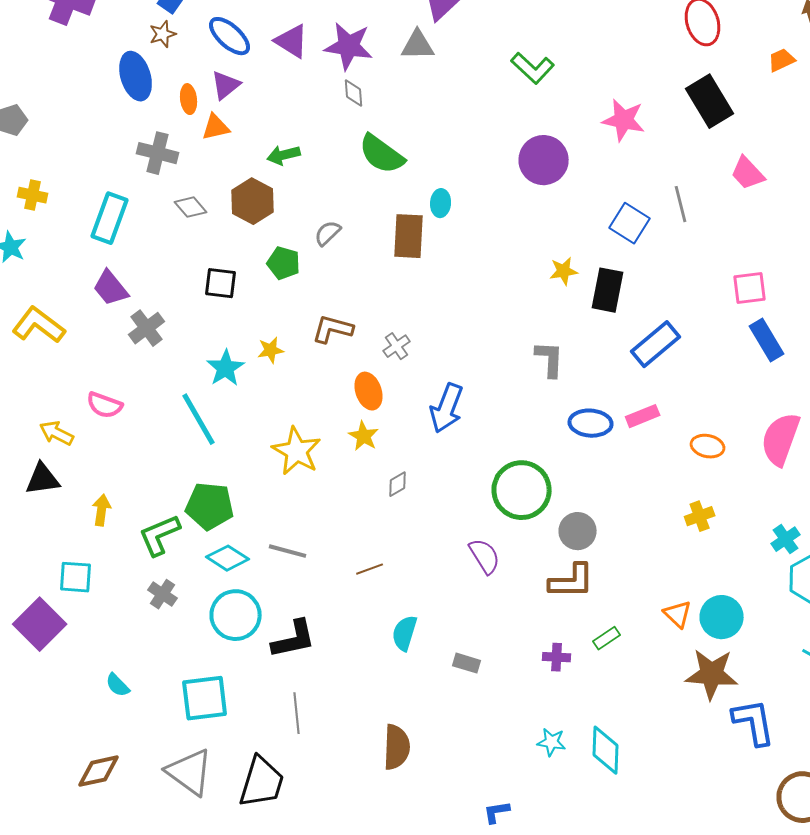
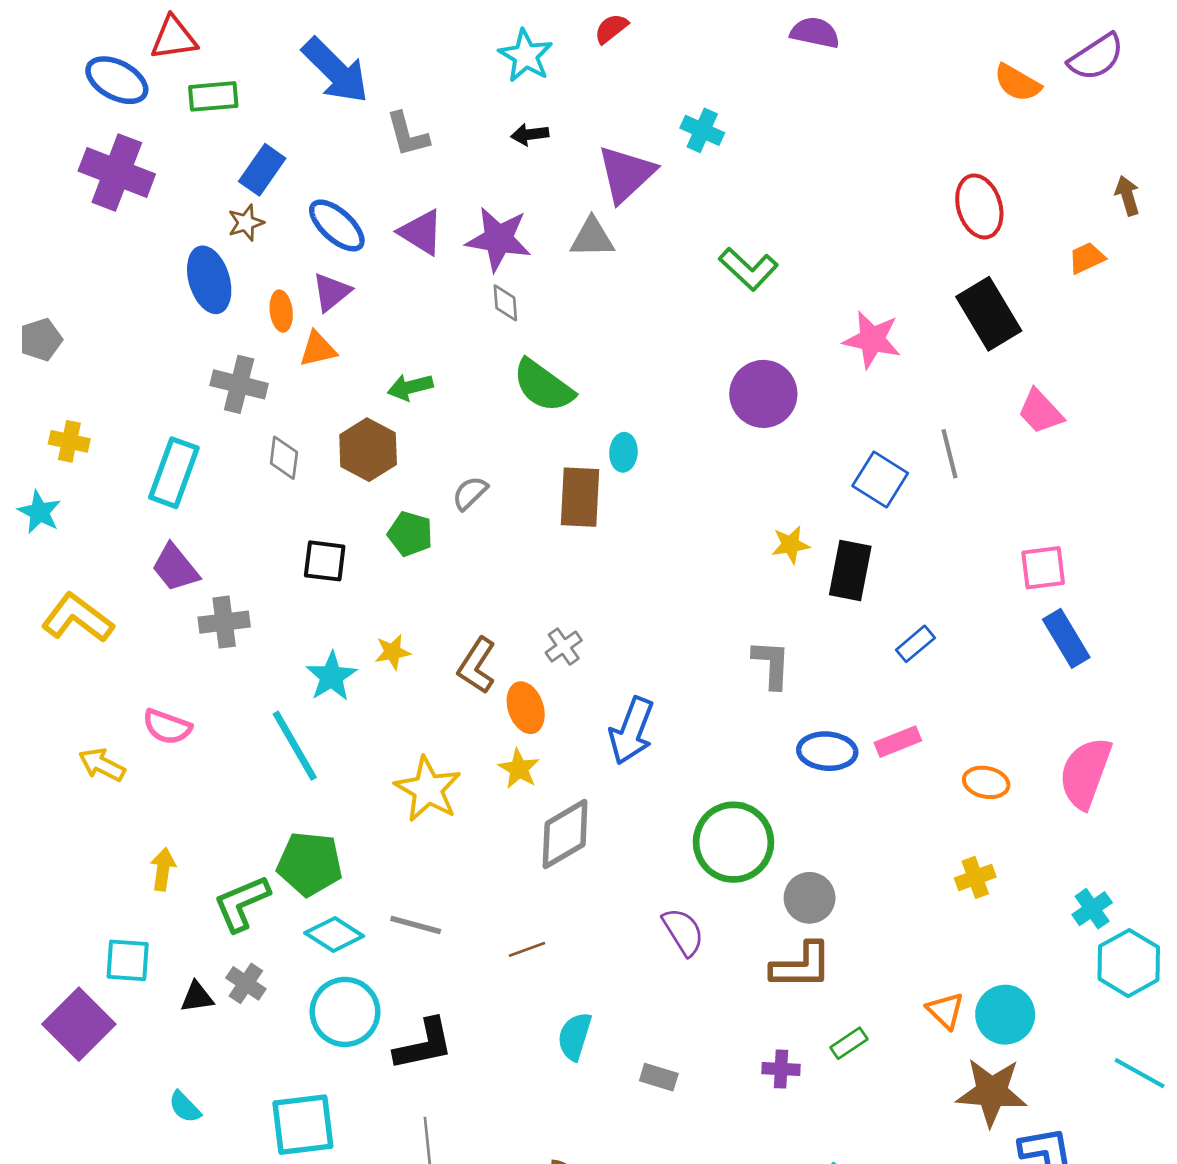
gray diamond: (191, 207) -> (284, 458), turned 48
gray cross: (147, 328) -> (224, 622), turned 30
brown L-shape: (333, 329) -> (477, 666), moved, turned -72
blue rectangle: (656, 344) -> (915, 644), size x0.6
black triangle: (43, 479) -> (197, 997), moved, size x0.7
gray diamond: (398, 484) -> (565, 834), size x2.0

